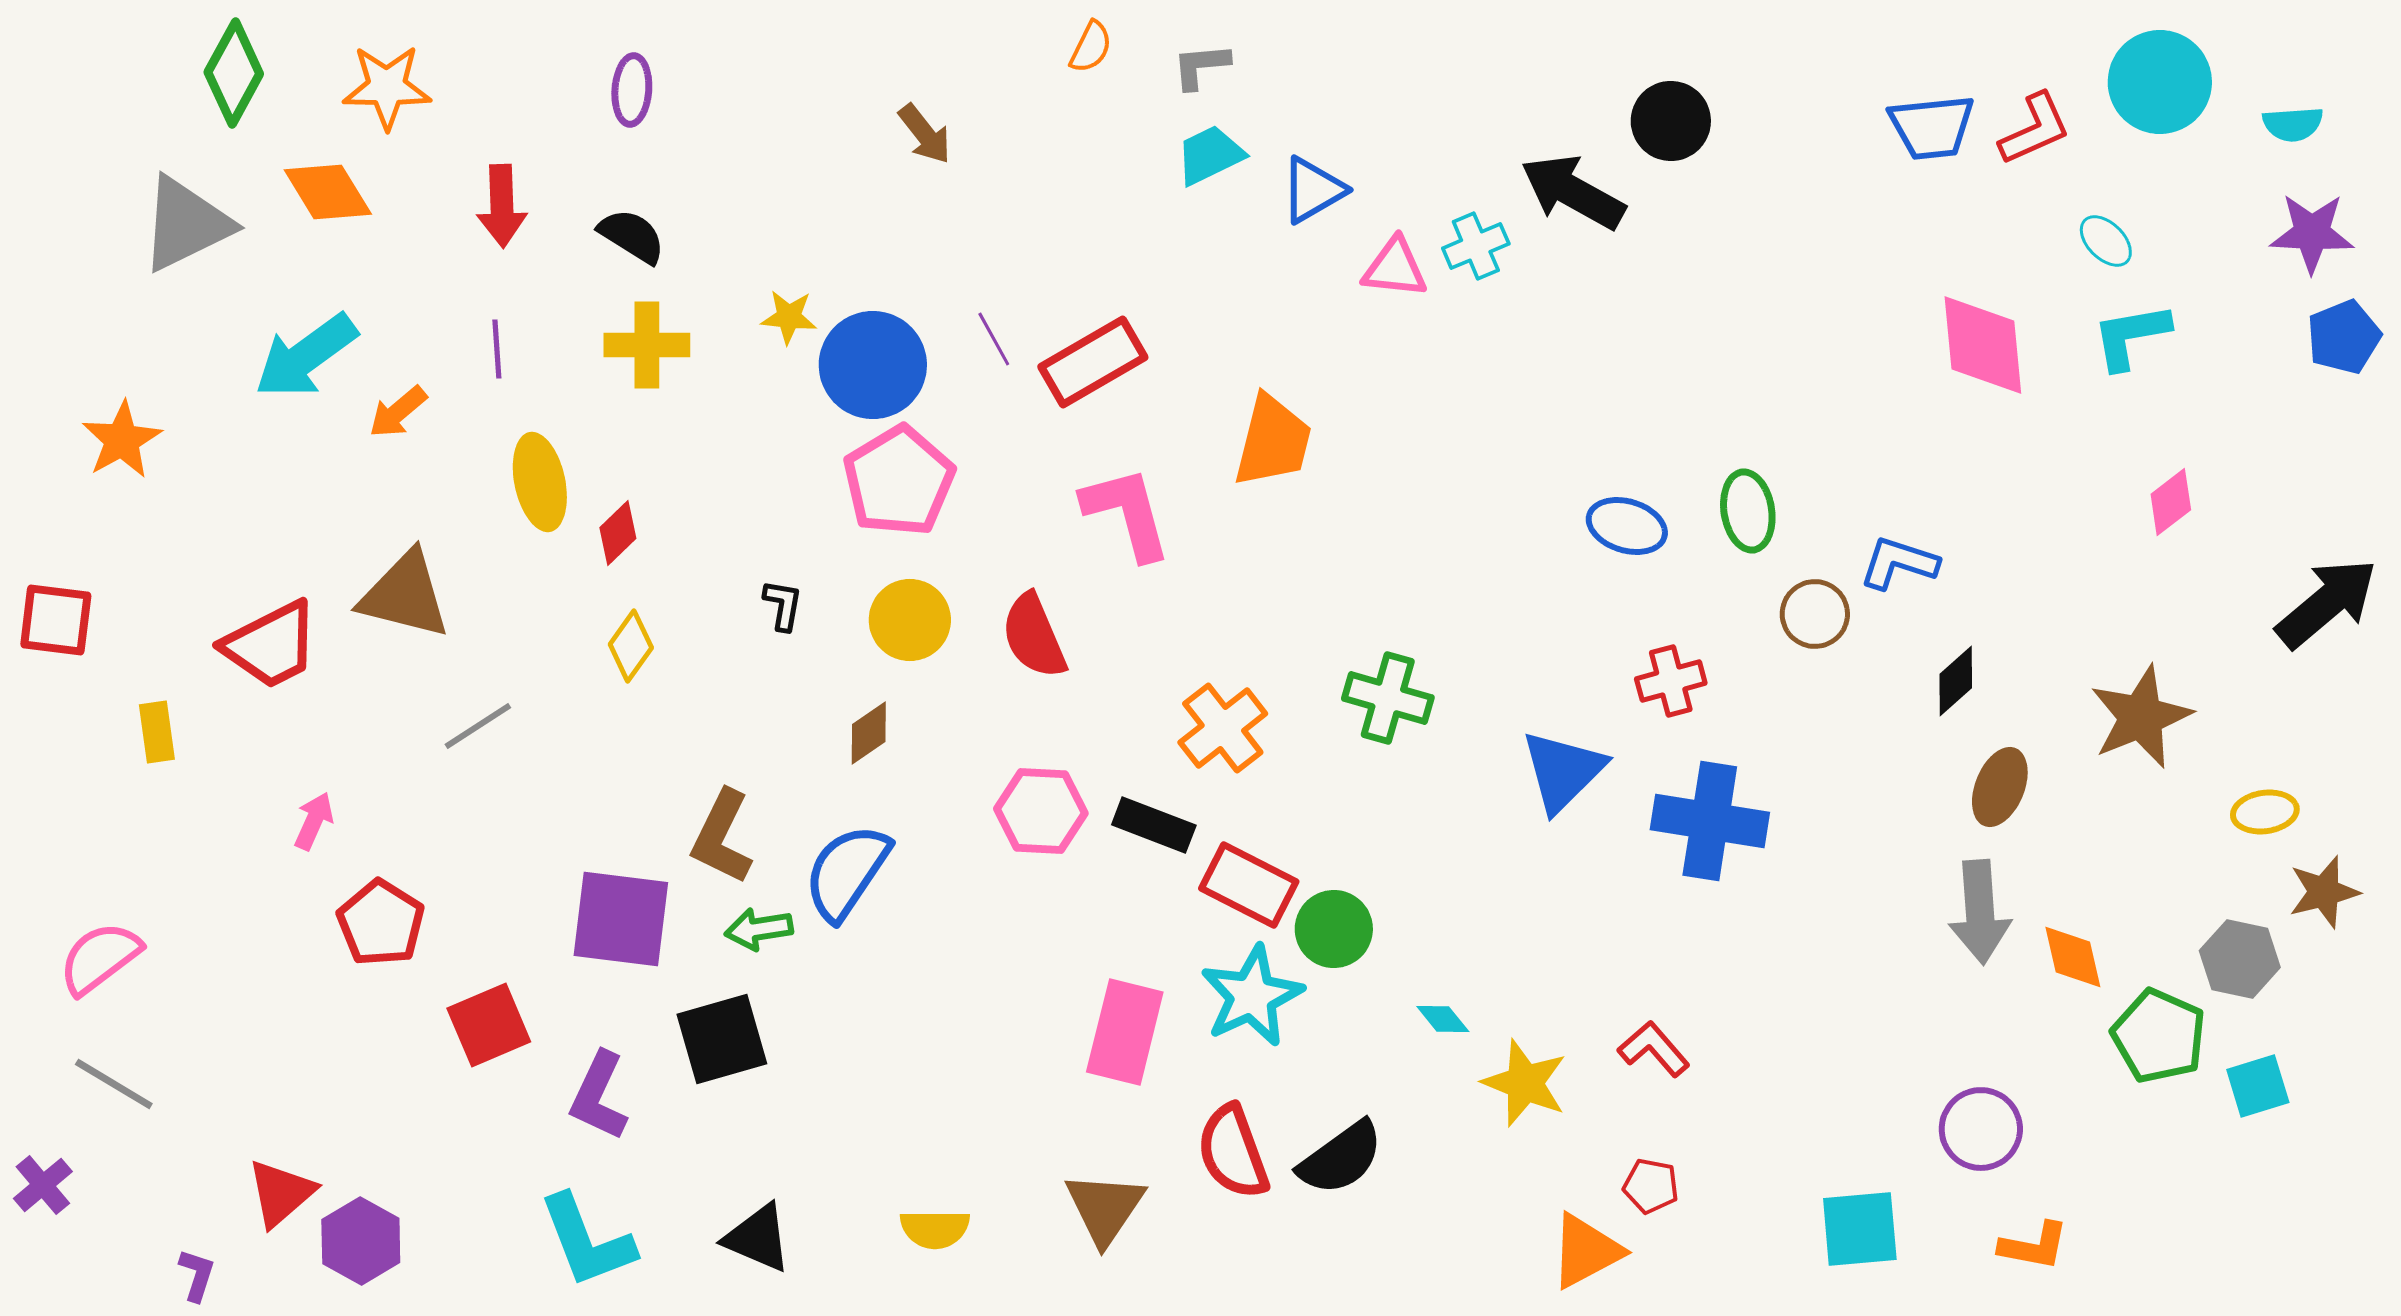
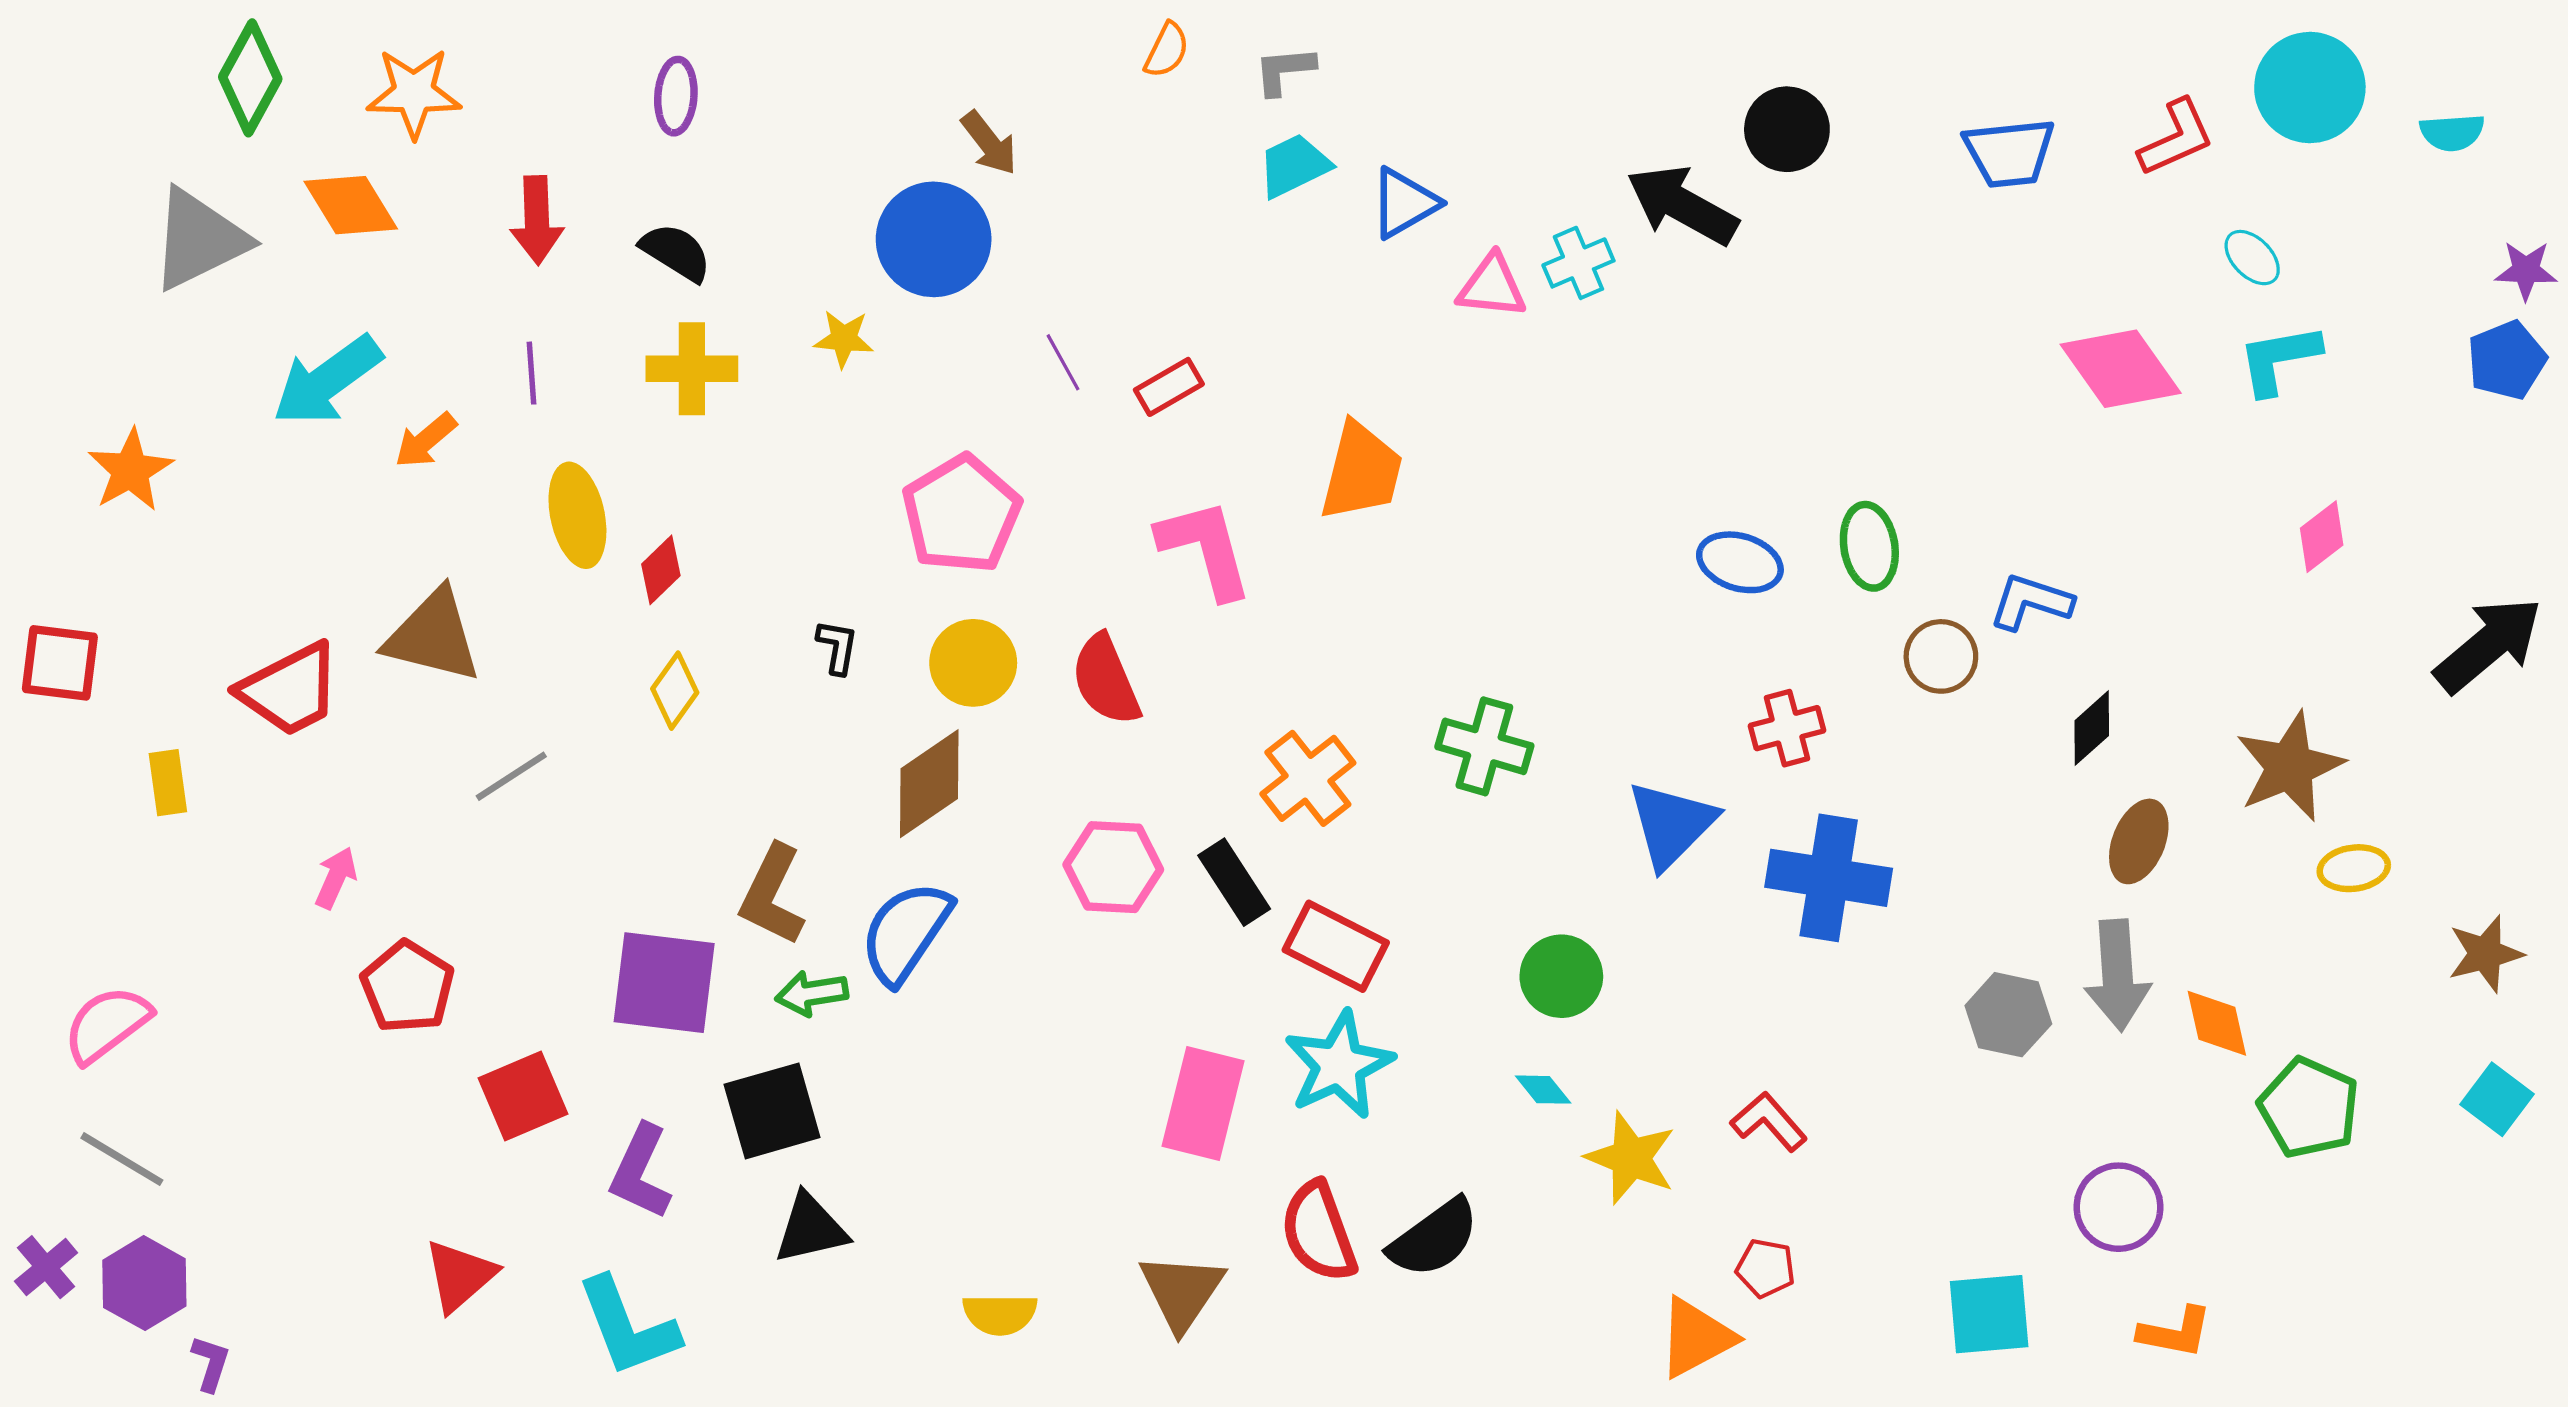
blue trapezoid: (1932, 127) -> (2009, 153), moved
purple star: (2312, 233) -> (2526, 270), moved, size x0.7
pink diamond: (1983, 345) -> (2121, 369), turned -30
red rectangle: (1093, 362) -> (1169, 387), size x0.6
blue circle: (873, 365) -> (934, 239), moved
brown diamond: (869, 733) -> (929, 784), size x1.6
yellow ellipse: (2265, 812) -> (2354, 868), moved
black rectangle: (1154, 825) -> (1234, 882), turned 36
green circle: (1334, 929) -> (1561, 976), moved
gray hexagon: (2240, 959) -> (2008, 1015), moved
cyan square: (2258, 1086) -> (2497, 1099), moved, turned -36
red triangle: (281, 1193) -> (460, 1276), moved
black triangle: (758, 1238) -> (811, 1229), moved, turned -36
purple hexagon: (361, 1241) -> (144, 1283), moved

